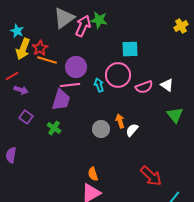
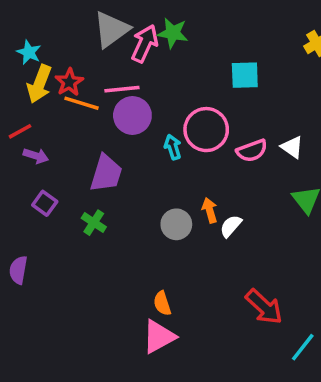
cyan square: (130, 49) -> (245, 75), moved
pink line: (70, 85) -> (122, 89), moved

